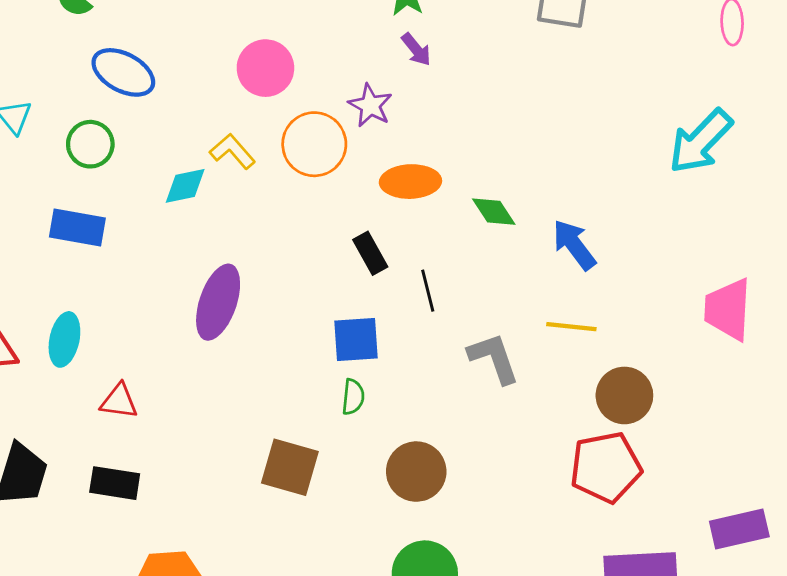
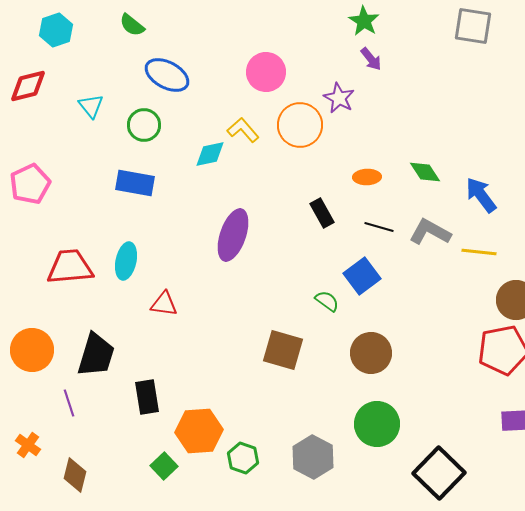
orange ellipse: (410, 182) -> (367, 177), moved, size x0.7
black rectangle: (370, 253) -> (322, 213), moved
black line: (428, 291) -> (379, 227), turned -60
blue square: (356, 339) -> (362, 276), moved, turned -33
gray L-shape: (494, 358) -> (430, 232), moved, turned -42
green semicircle: (353, 397) -> (327, 301), turned -60
black rectangle: (115, 483) -> (147, 397), moved, turned 72

